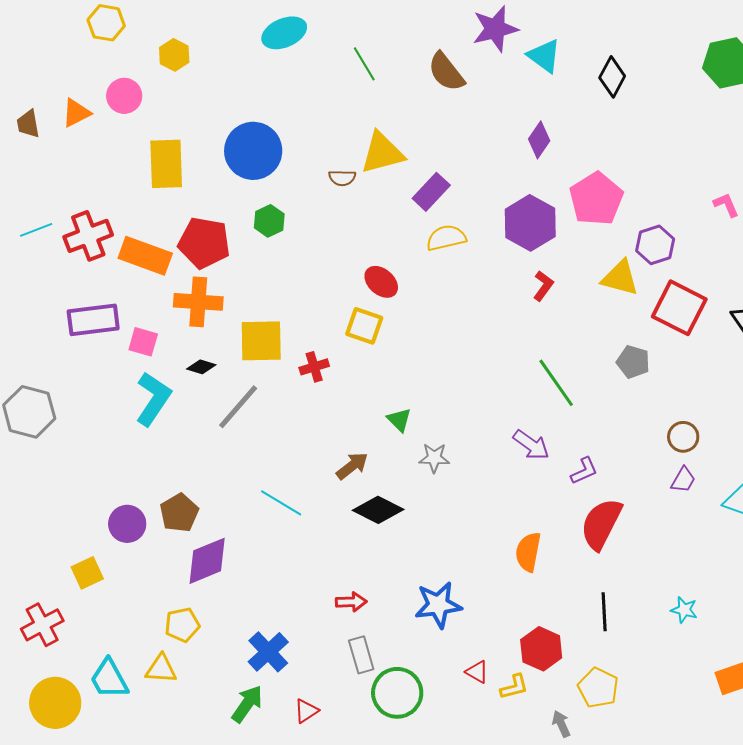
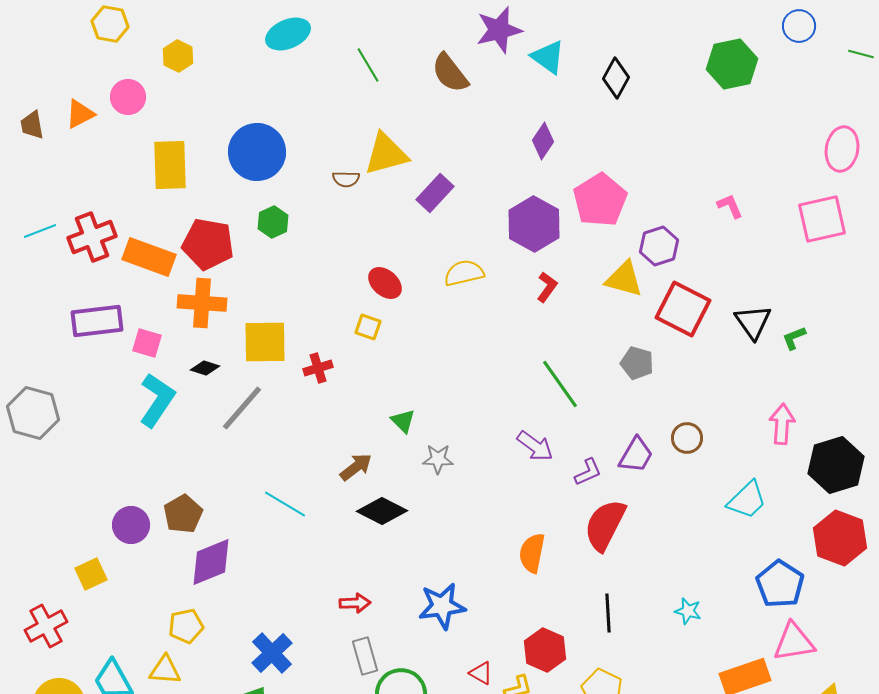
yellow semicircle: (446, 238) -> (464, 273), moved
yellow square: (364, 326) -> (368, 327), size x0.7
purple trapezoid: (683, 480) -> (636, 455), moved, size x1.4

